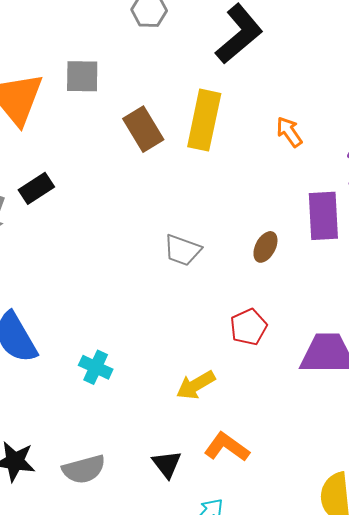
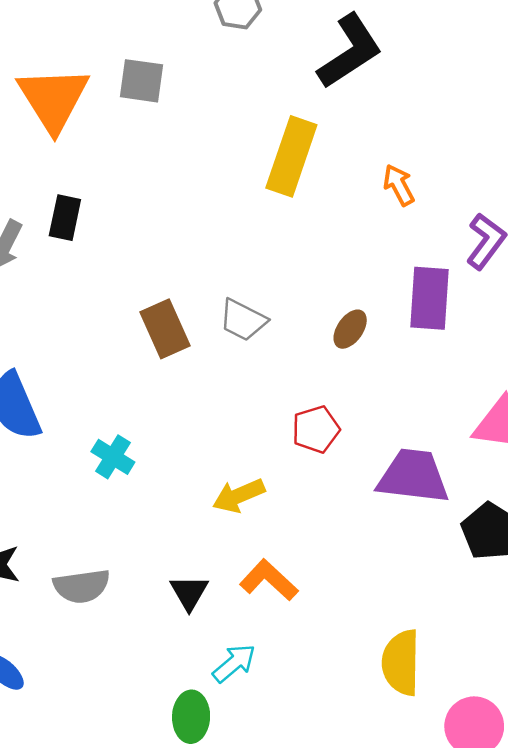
brown rectangle: (143, 129) -> (165, 329), moved
black rectangle: (36, 188) -> (65, 218), turned -52

